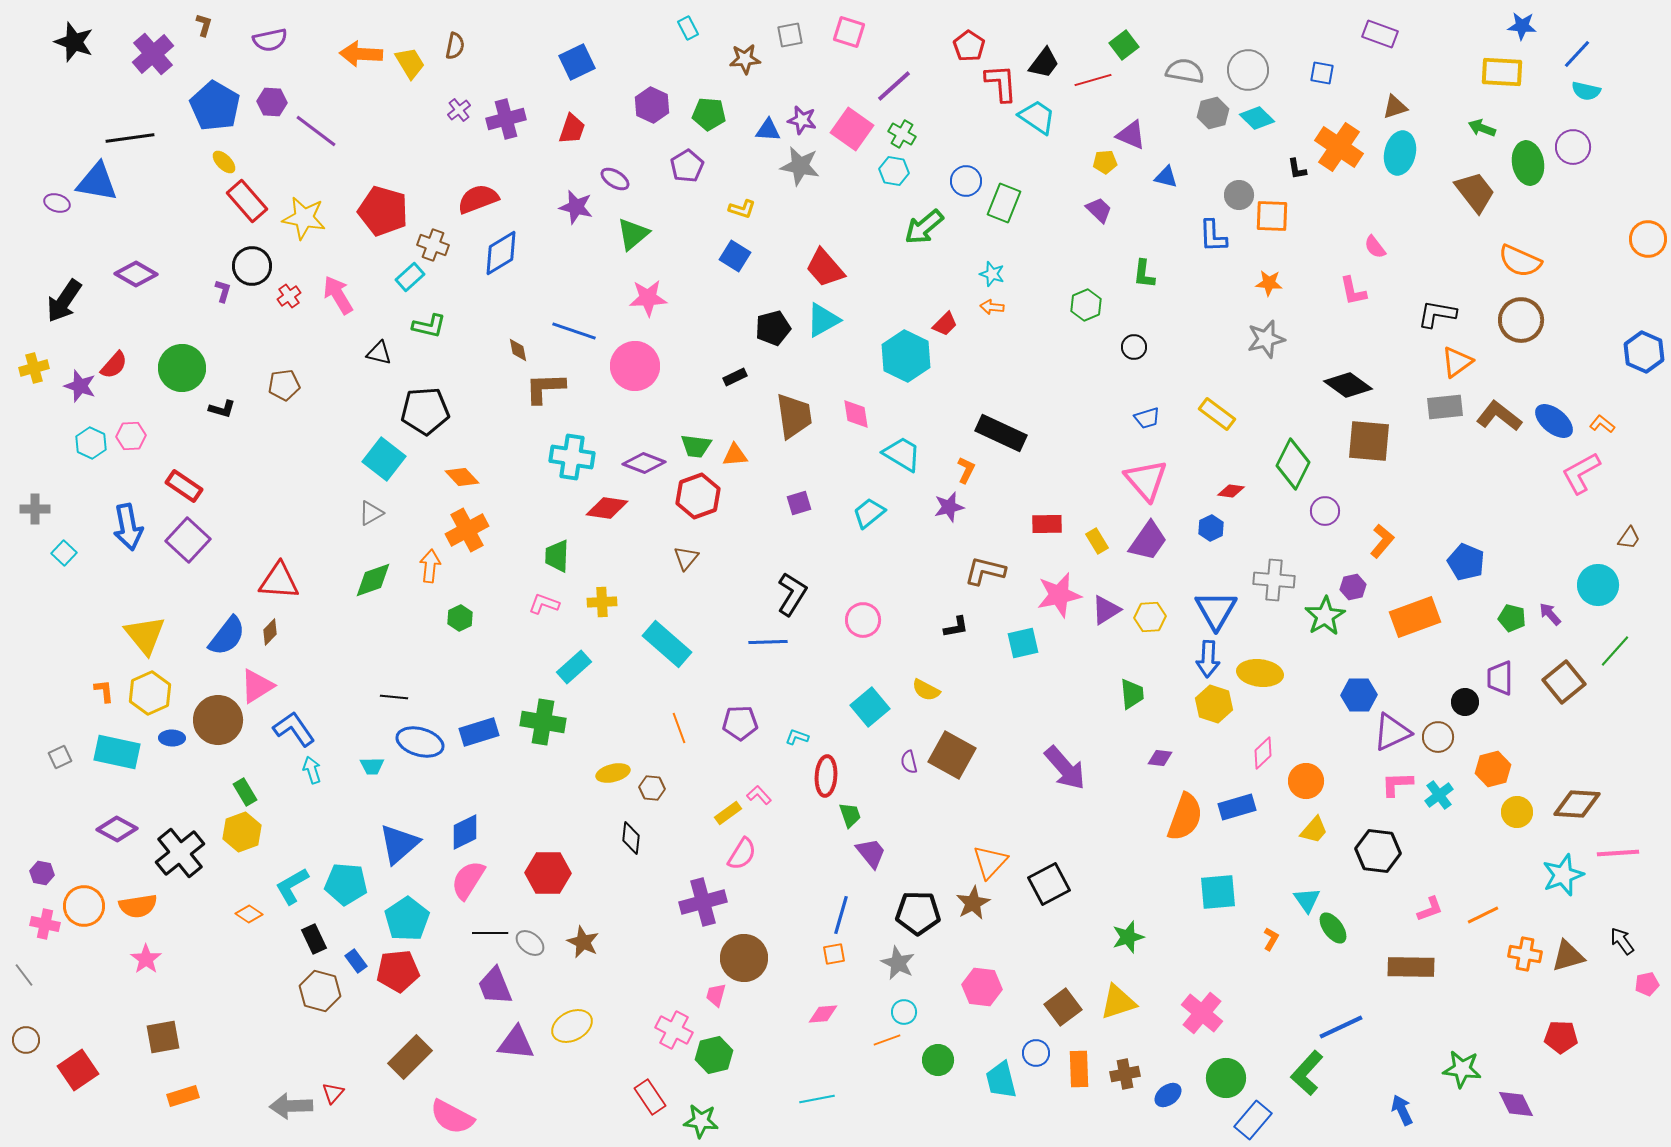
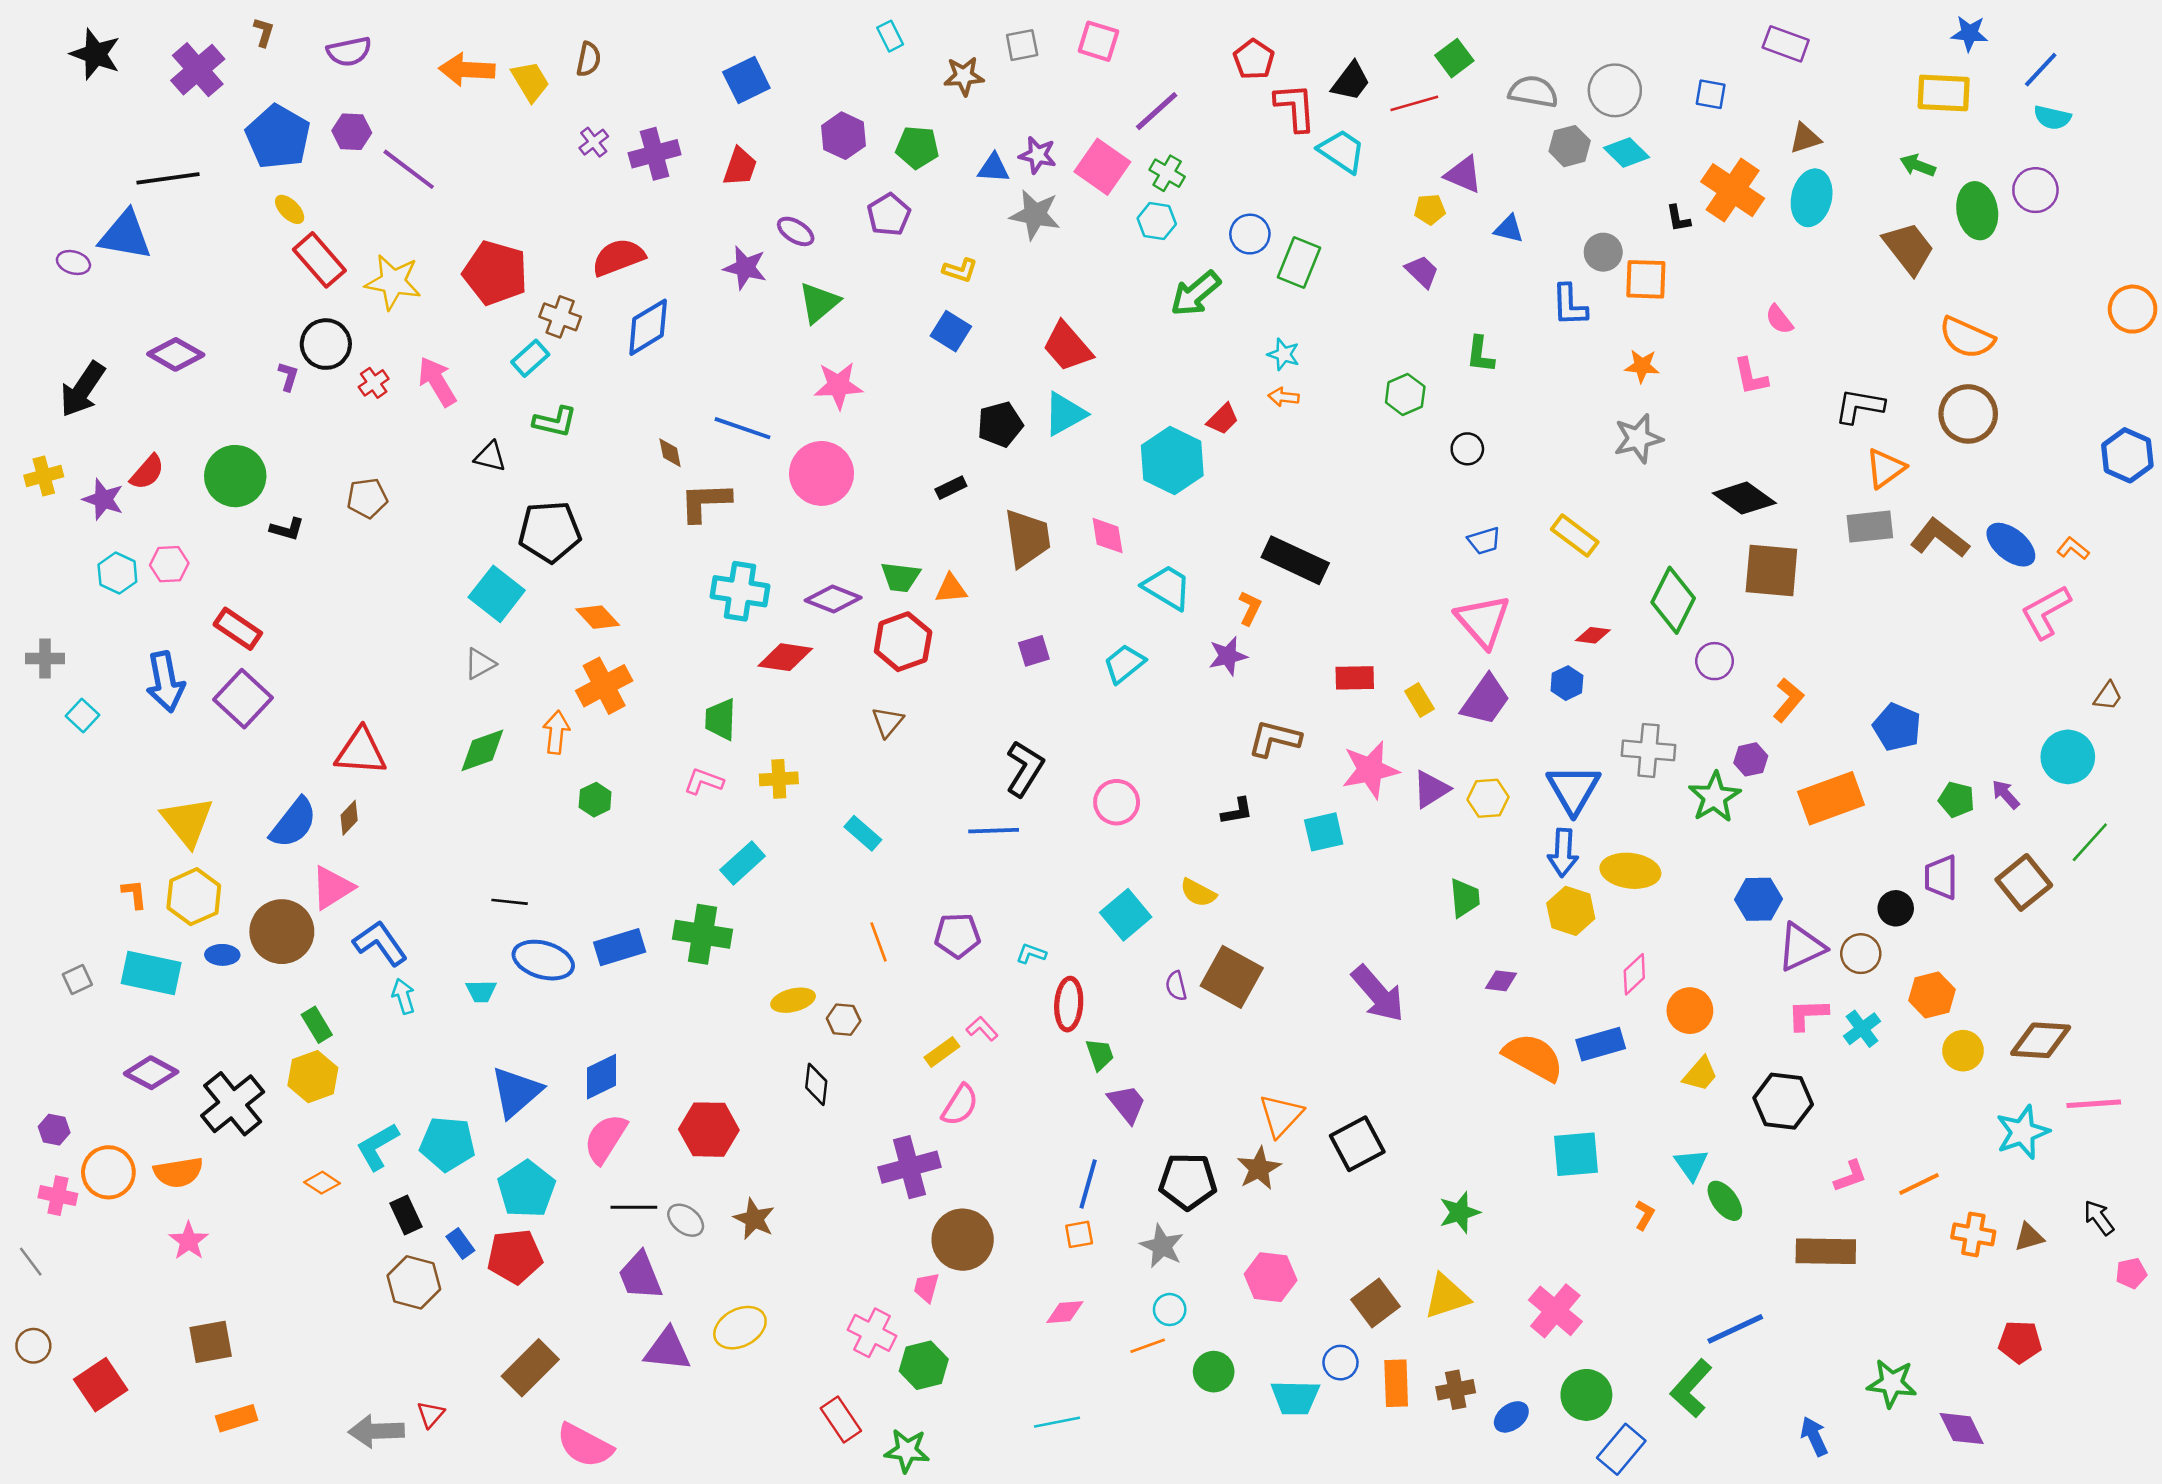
cyan rectangle: (667, 644) -> (863, 833), size x0.6
orange semicircle: (1185, 817) -> (1533, 1057), turned -81
brown triangle: (1568, 956) -> (2029, 1237), size x0.7
cyan trapezoid: (1001, 1080) -> (1295, 1398), turned -75

